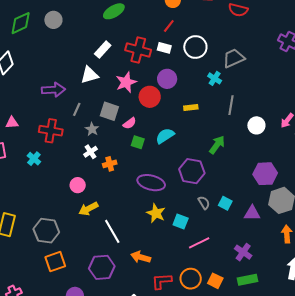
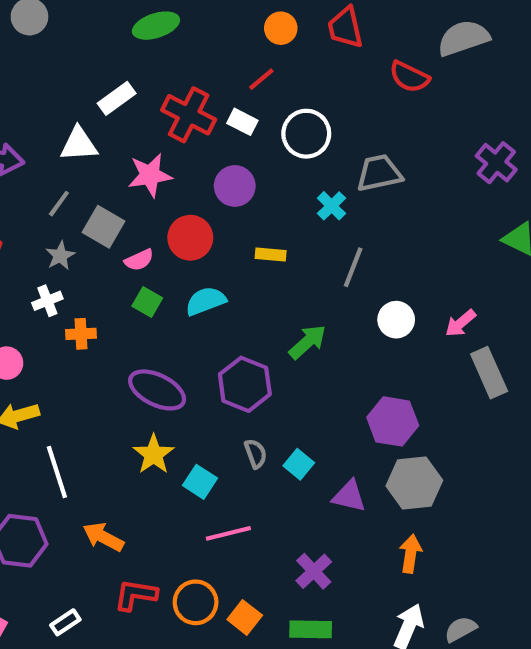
red circle: (150, 97) -> (190, 238), moved
gray line: (77, 109) -> (59, 204), moved

